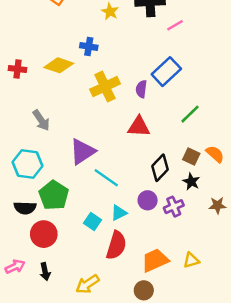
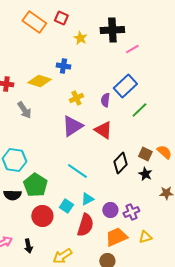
yellow cross: (105, 87) -> (76, 98), size x0.6
green line: (190, 114) -> (139, 110), moved
gray arrow: (41, 120) -> (24, 110), moved
red triangle: (139, 127) -> (103, 130), turned 30
purple triangle: (83, 152) -> (72, 126), moved
purple circle: (148, 200) -> (110, 210), moved
purple cross: (174, 207) -> (131, 212), moved
red circle: (44, 234) -> (42, 216), moved

